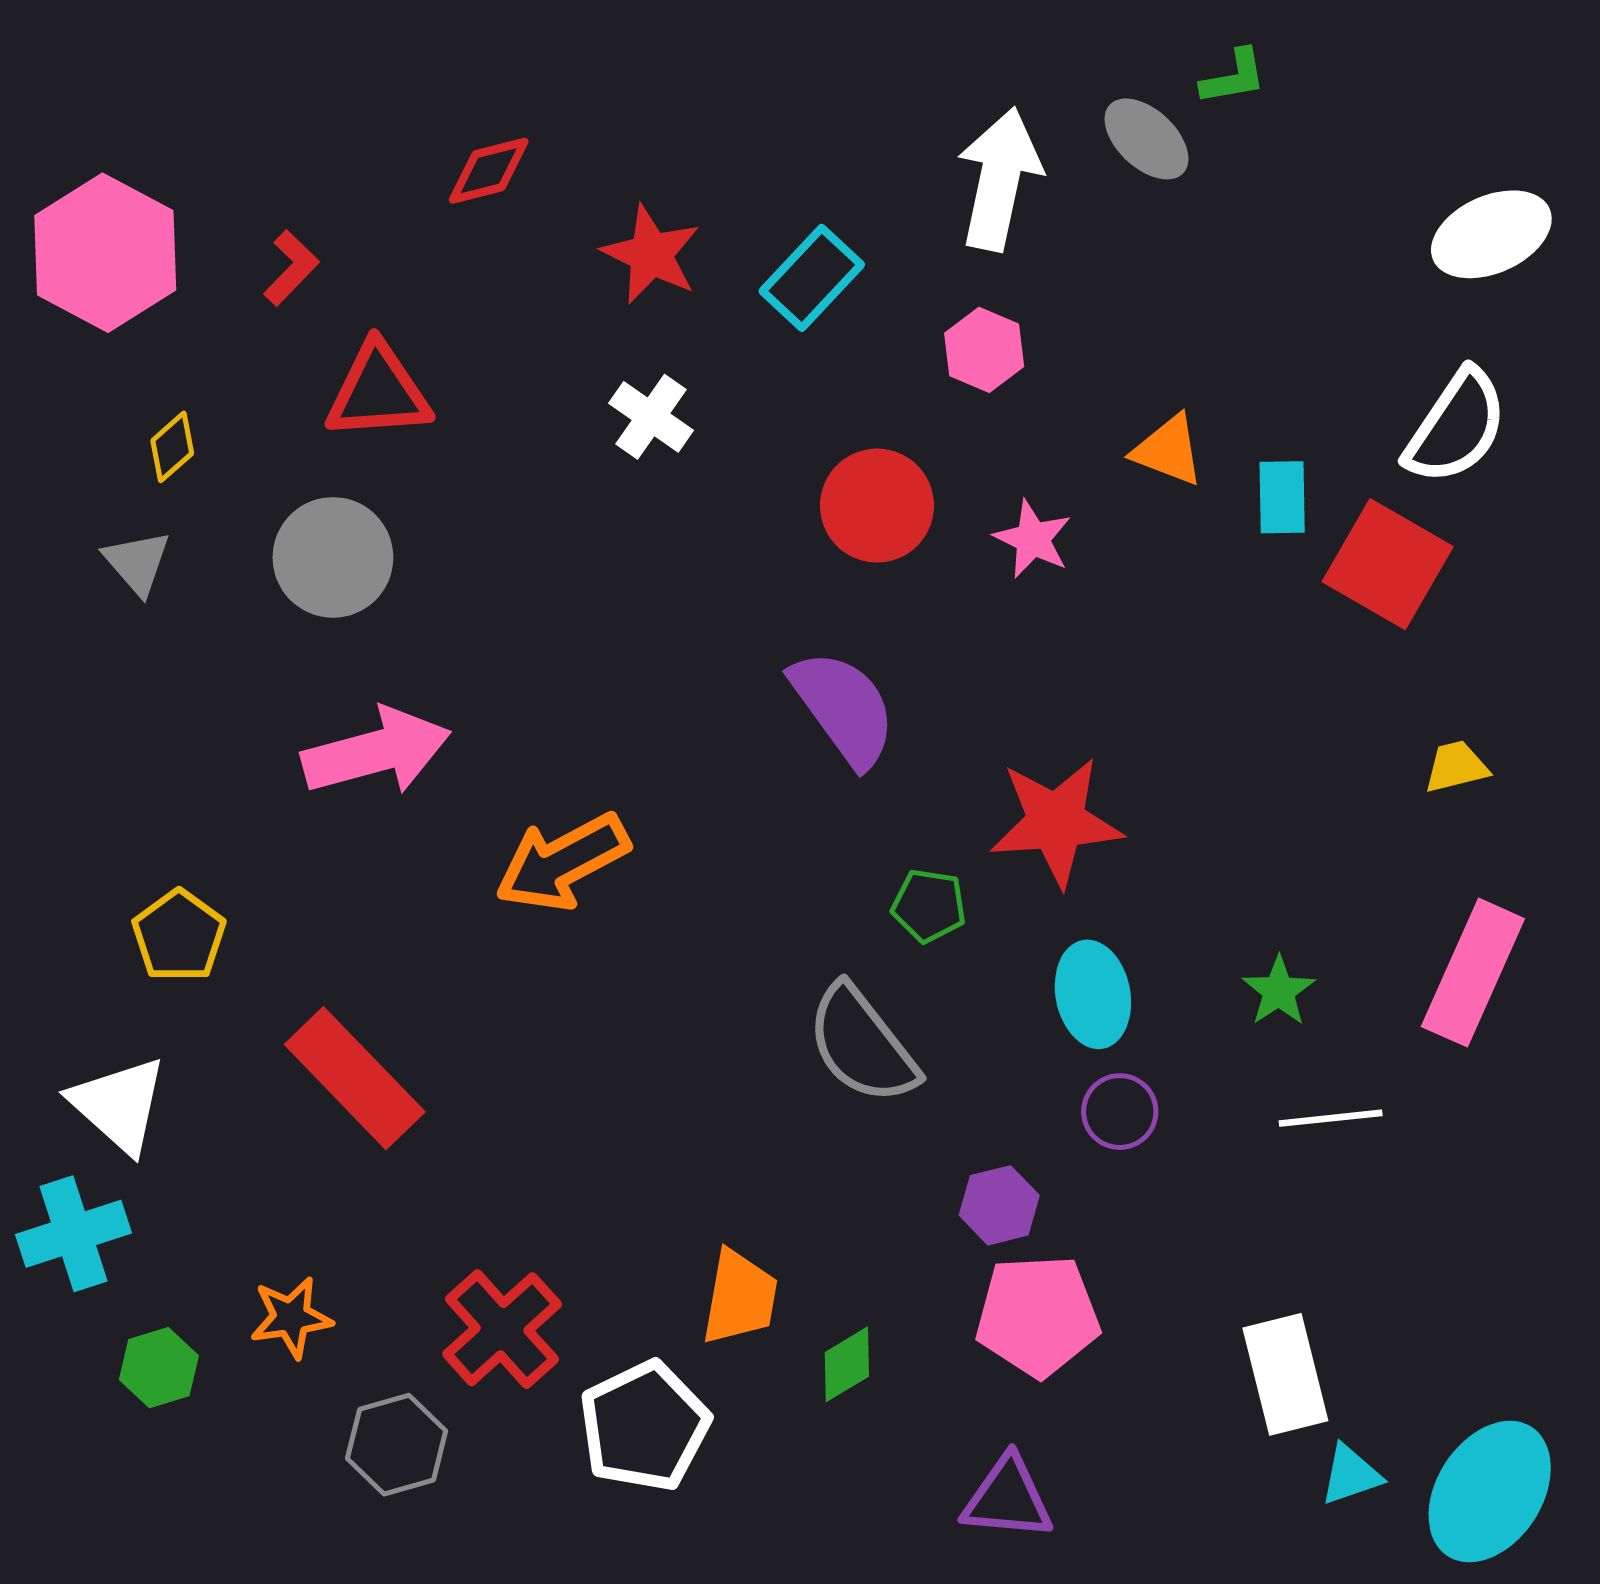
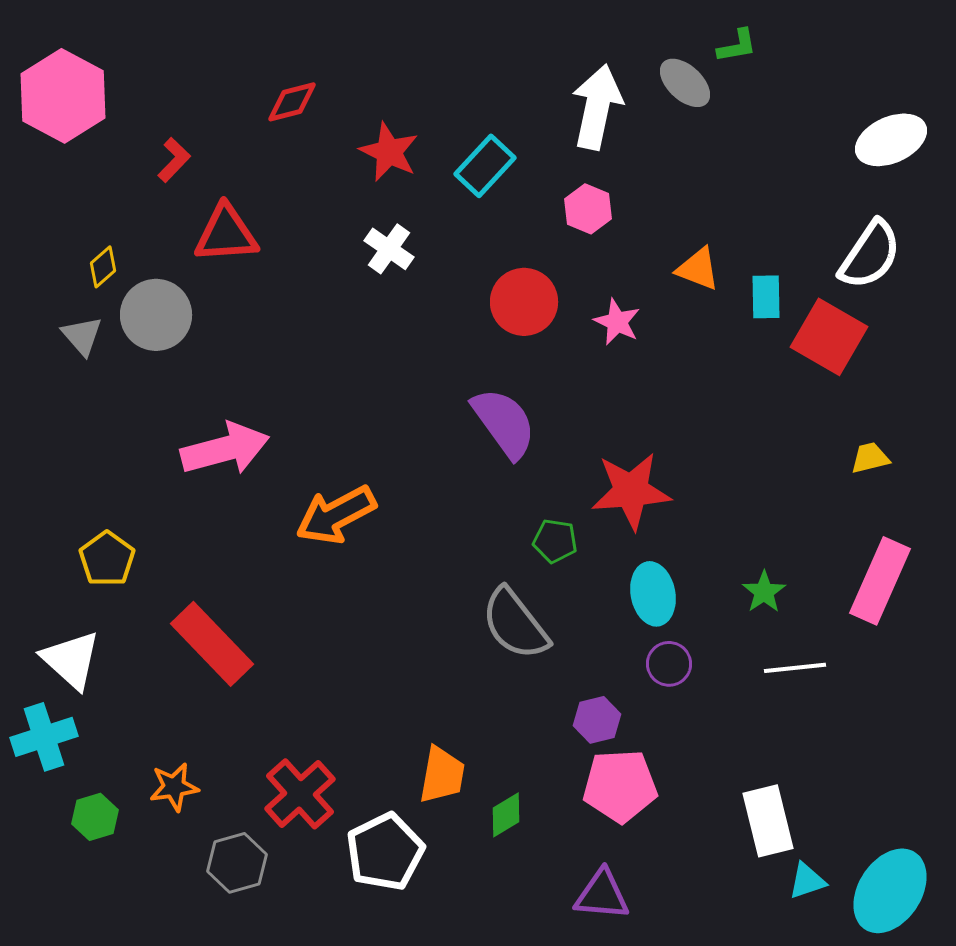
pink hexagon: (105, 253) -> (63, 96), moved
gray circle: (333, 557) -> (156, 315), moved

